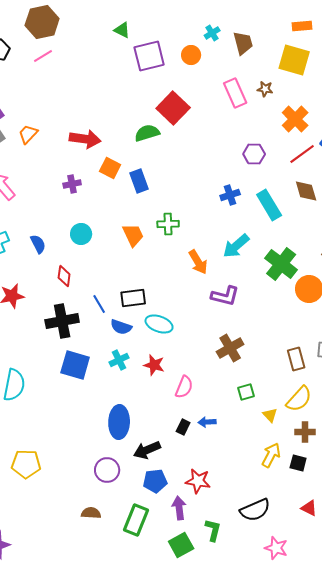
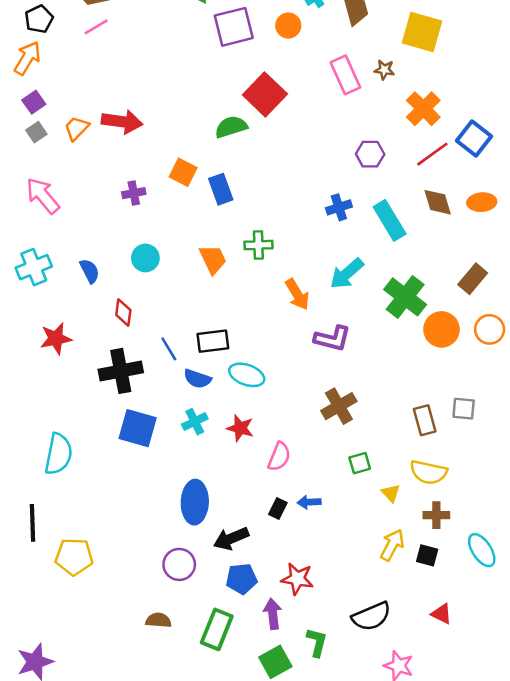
red arrow: (85, 139) -> (122, 122), moved
yellow semicircle: (299, 399) -> (429, 472), turned 60

